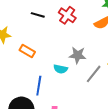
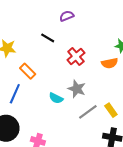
red cross: (67, 15) -> (76, 56), moved
blue line: (39, 86) -> (15, 94), moved

